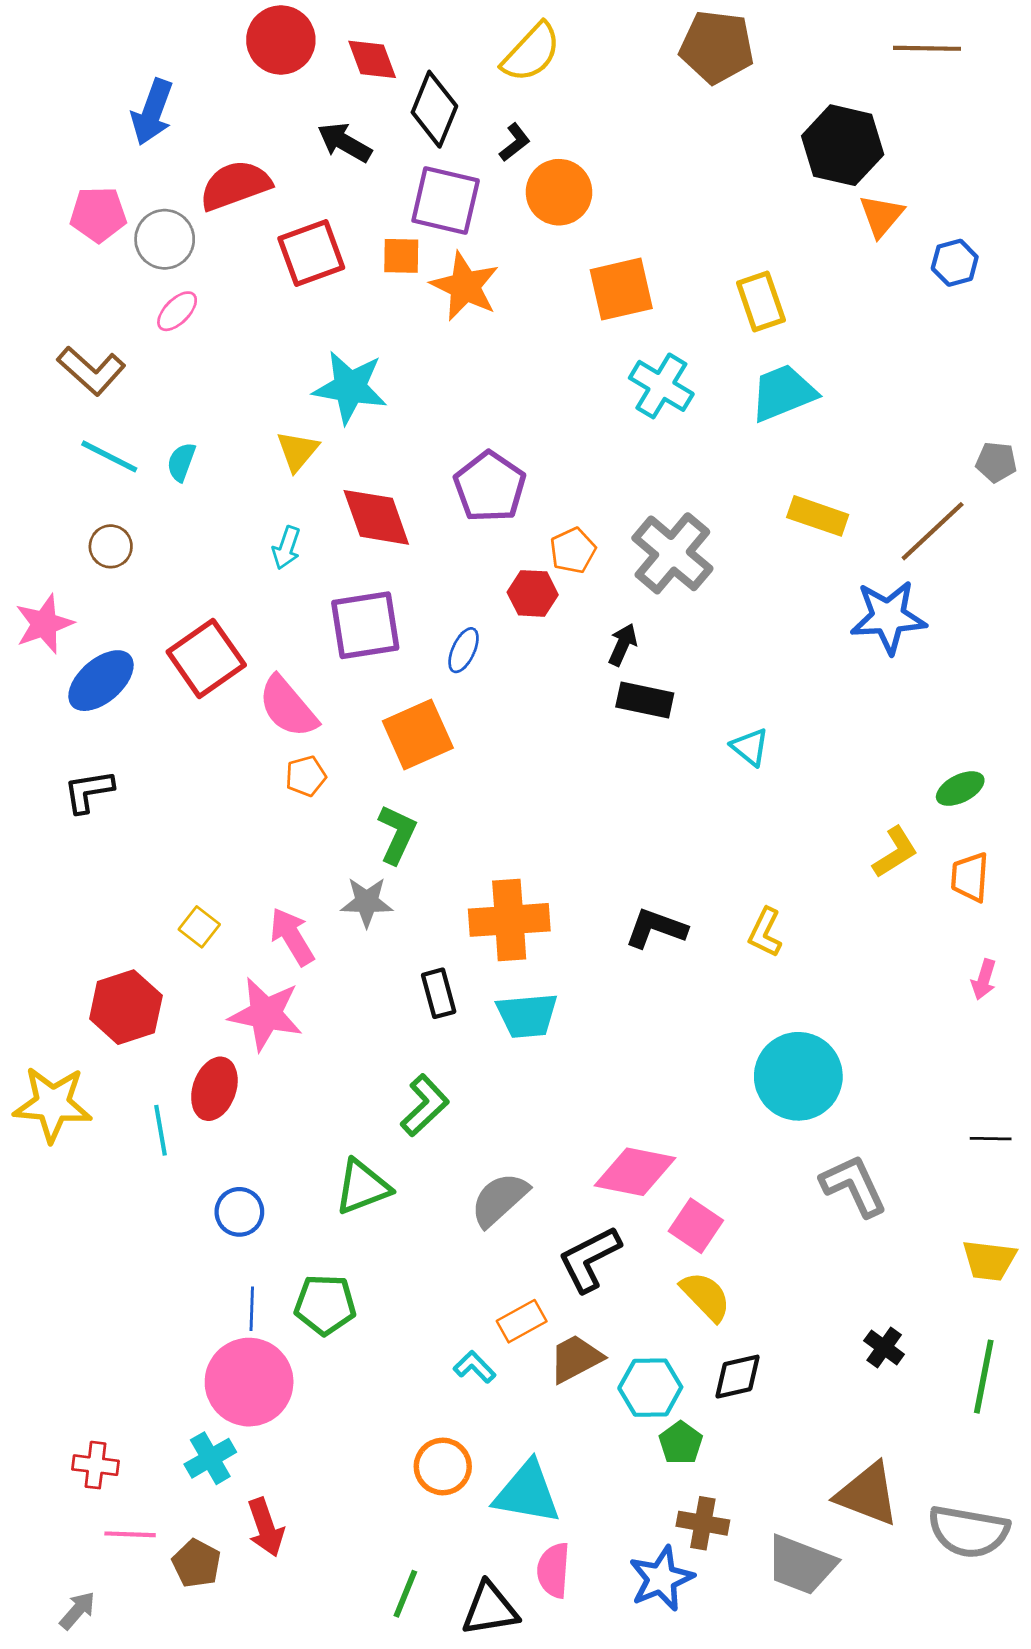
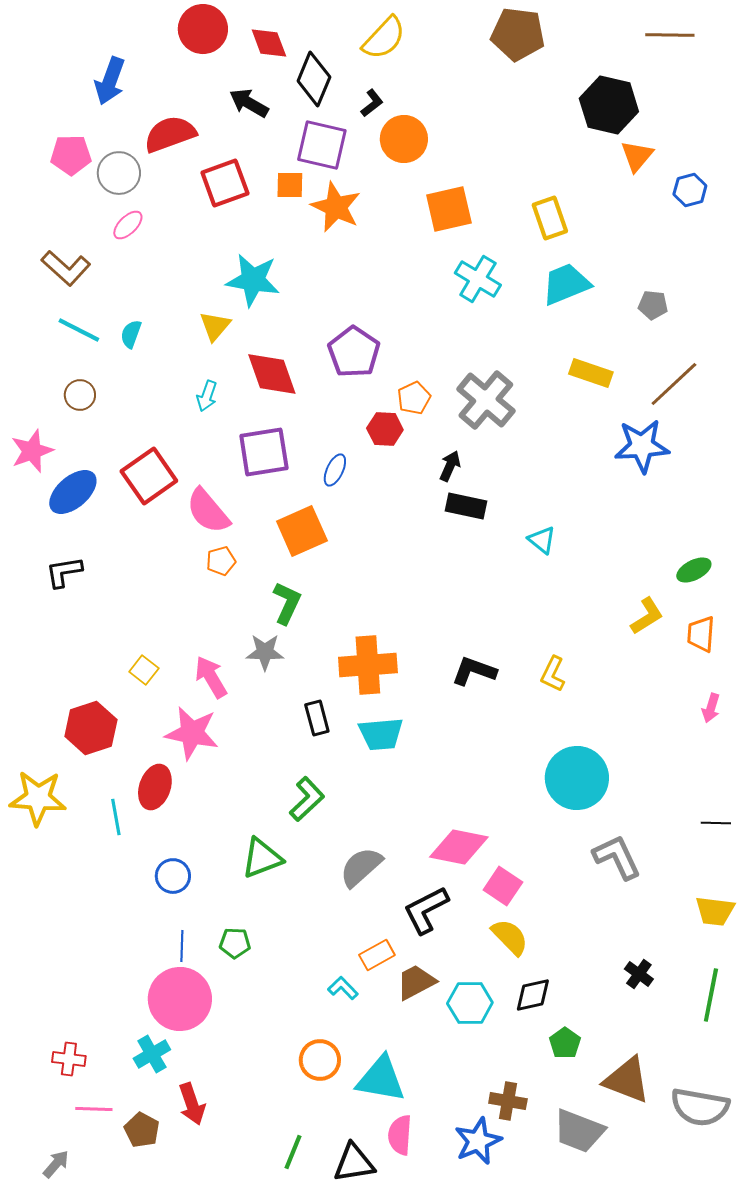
gray pentagon: (996, 462) -> (653, 305), moved
green pentagon: (325, 1305) -> (235, 943), size x0.7
green pentagon: (681, 1443) -> (565, 1043), moved

